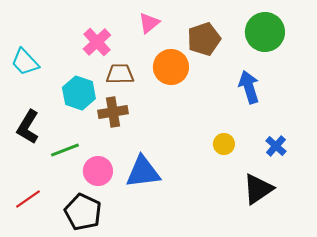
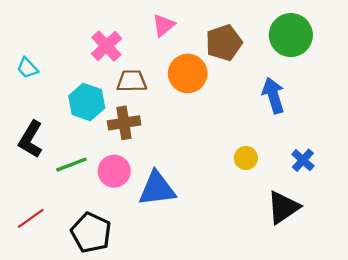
cyan trapezoid: (25, 62) -> (27, 68), size x0.7
pink circle: (98, 171) -> (114, 171), moved

